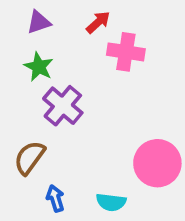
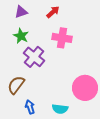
pink cross: (126, 52) -> (62, 38), moved

